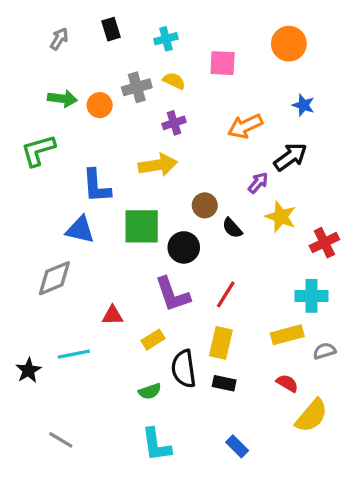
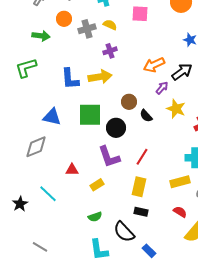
orange circle: (100, 105) -> (64, 19), moved
orange arrow: (245, 126) -> (154, 65), moved
blue L-shape: (96, 186) -> (70, 79), moved
cyan line: (74, 354) -> (48, 194), turned 54
black semicircle: (184, 369) -> (124, 232), moved, turned -35

